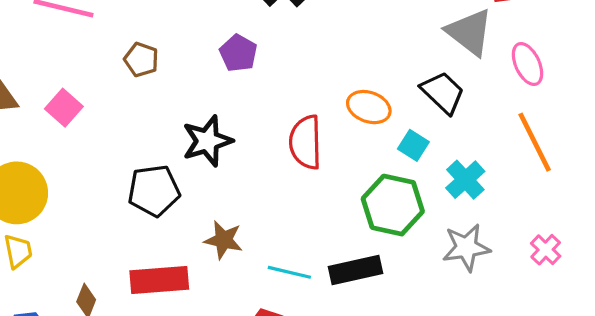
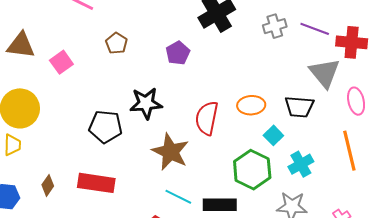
black trapezoid: (443, 93) -> (299, 107), turned 128
orange ellipse: (369, 107) -> (251, 105), turned -36
brown star: (224, 240) -> (170, 152), moved, size x1.5

